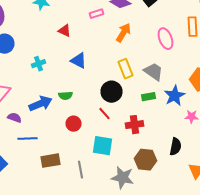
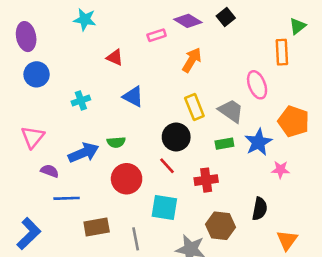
pink ellipse: (166, 39) -> (257, 85), moved
red circle: (74, 124) -> (127, 179), size x1.5

